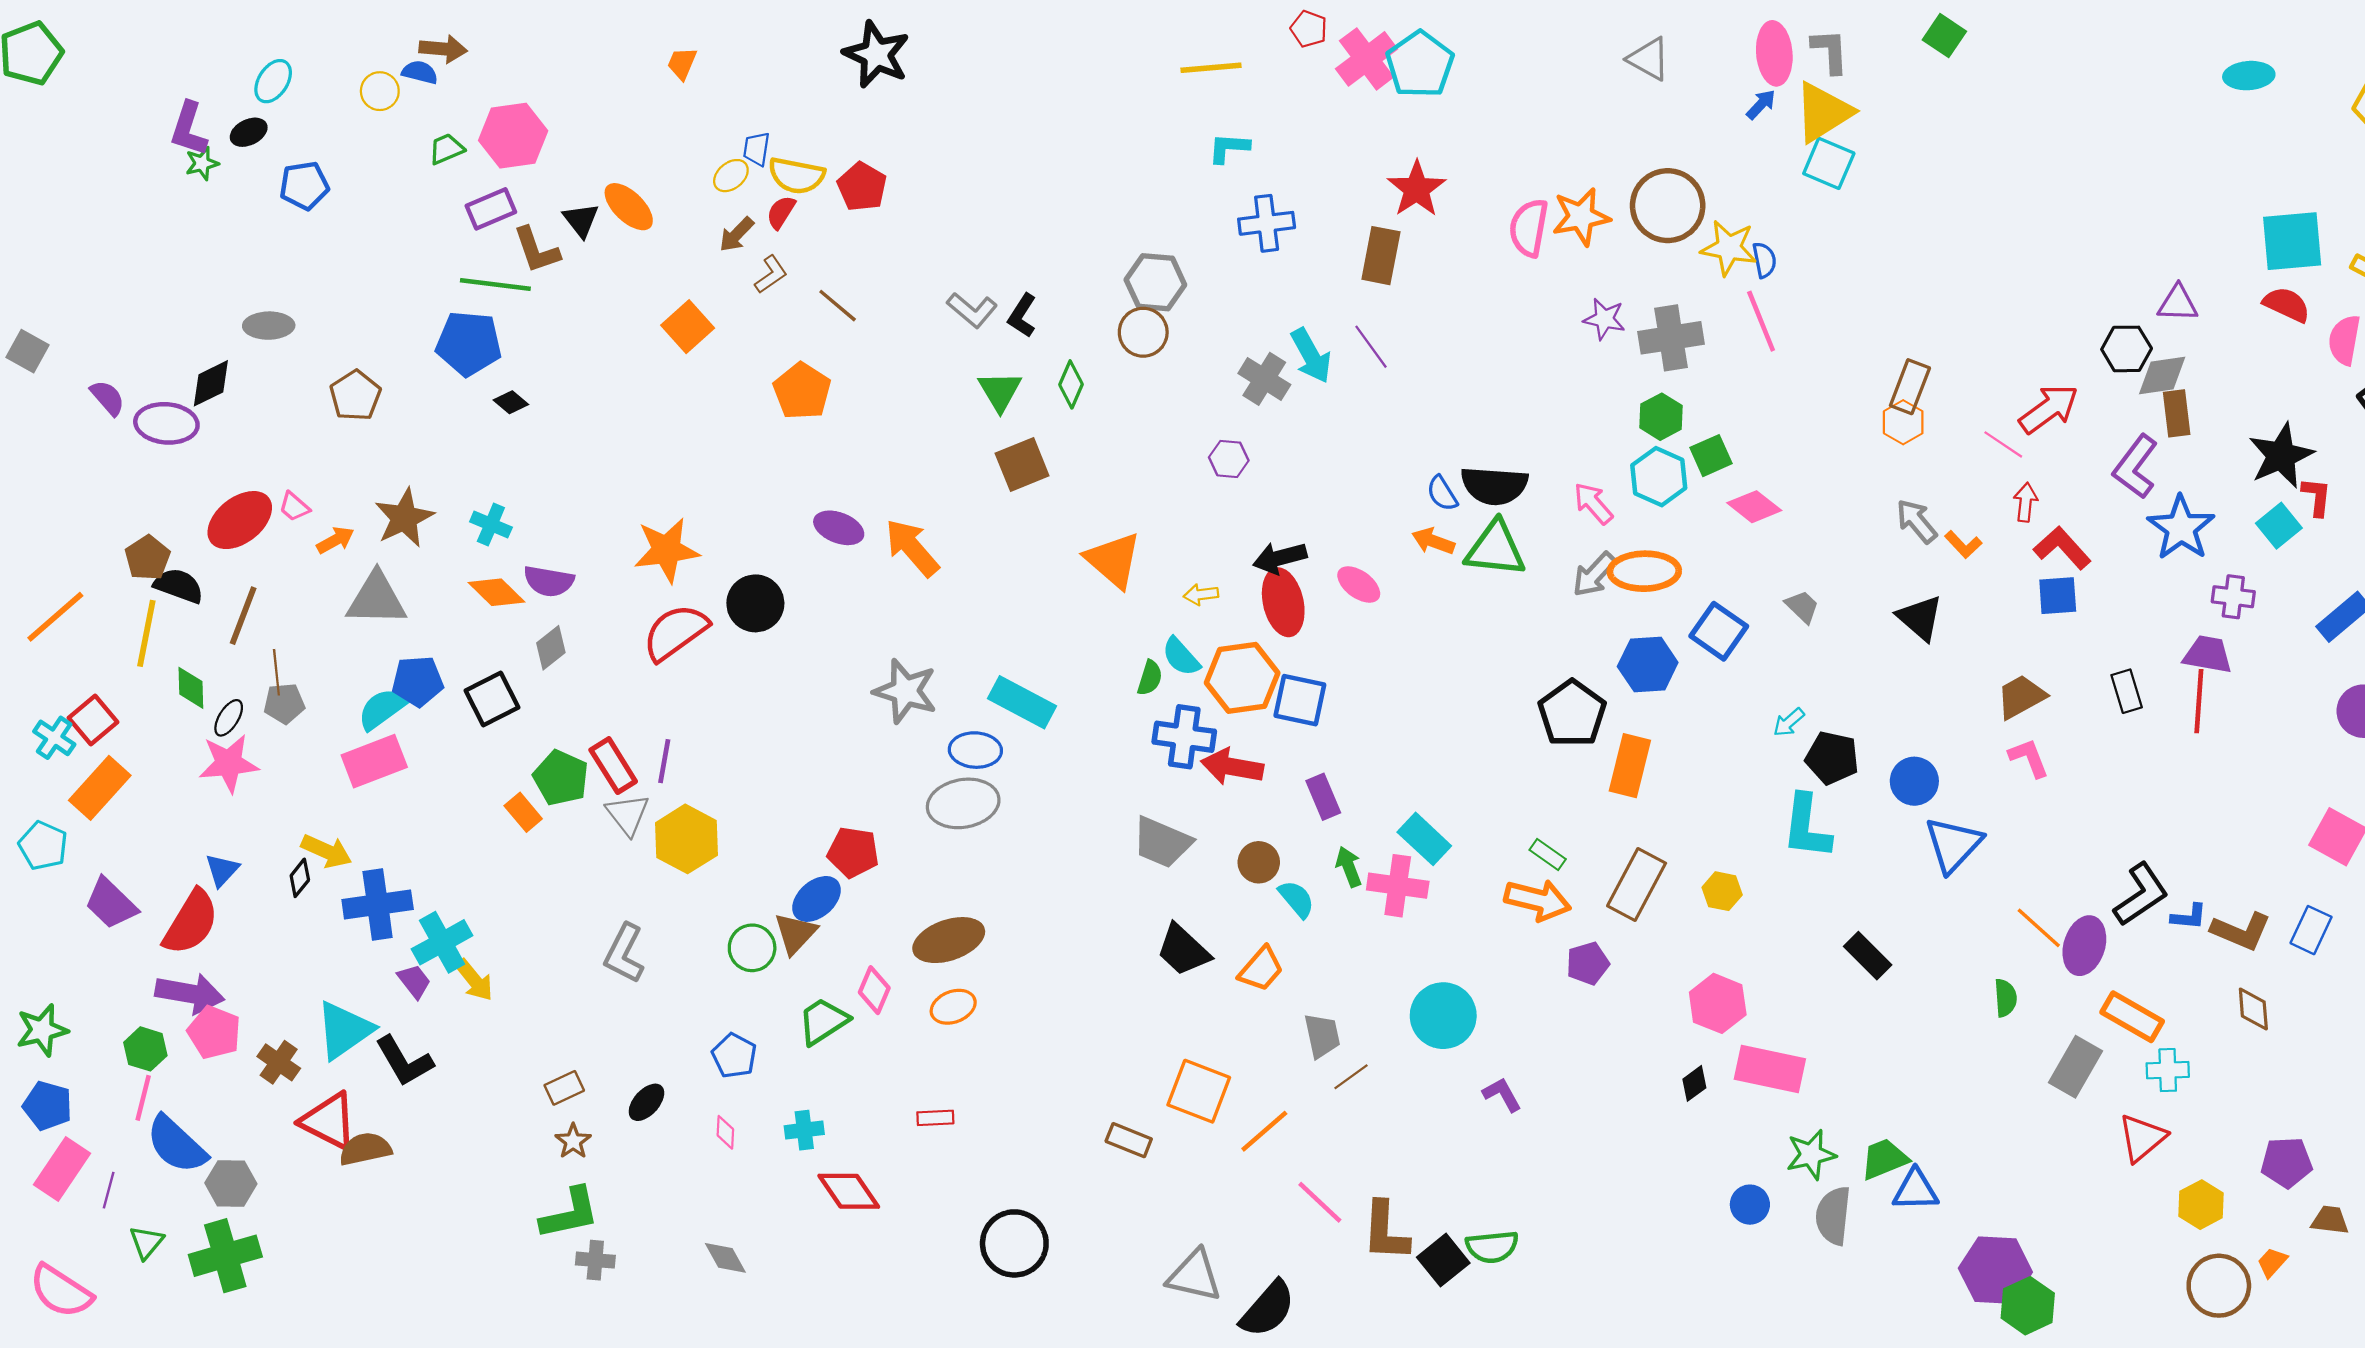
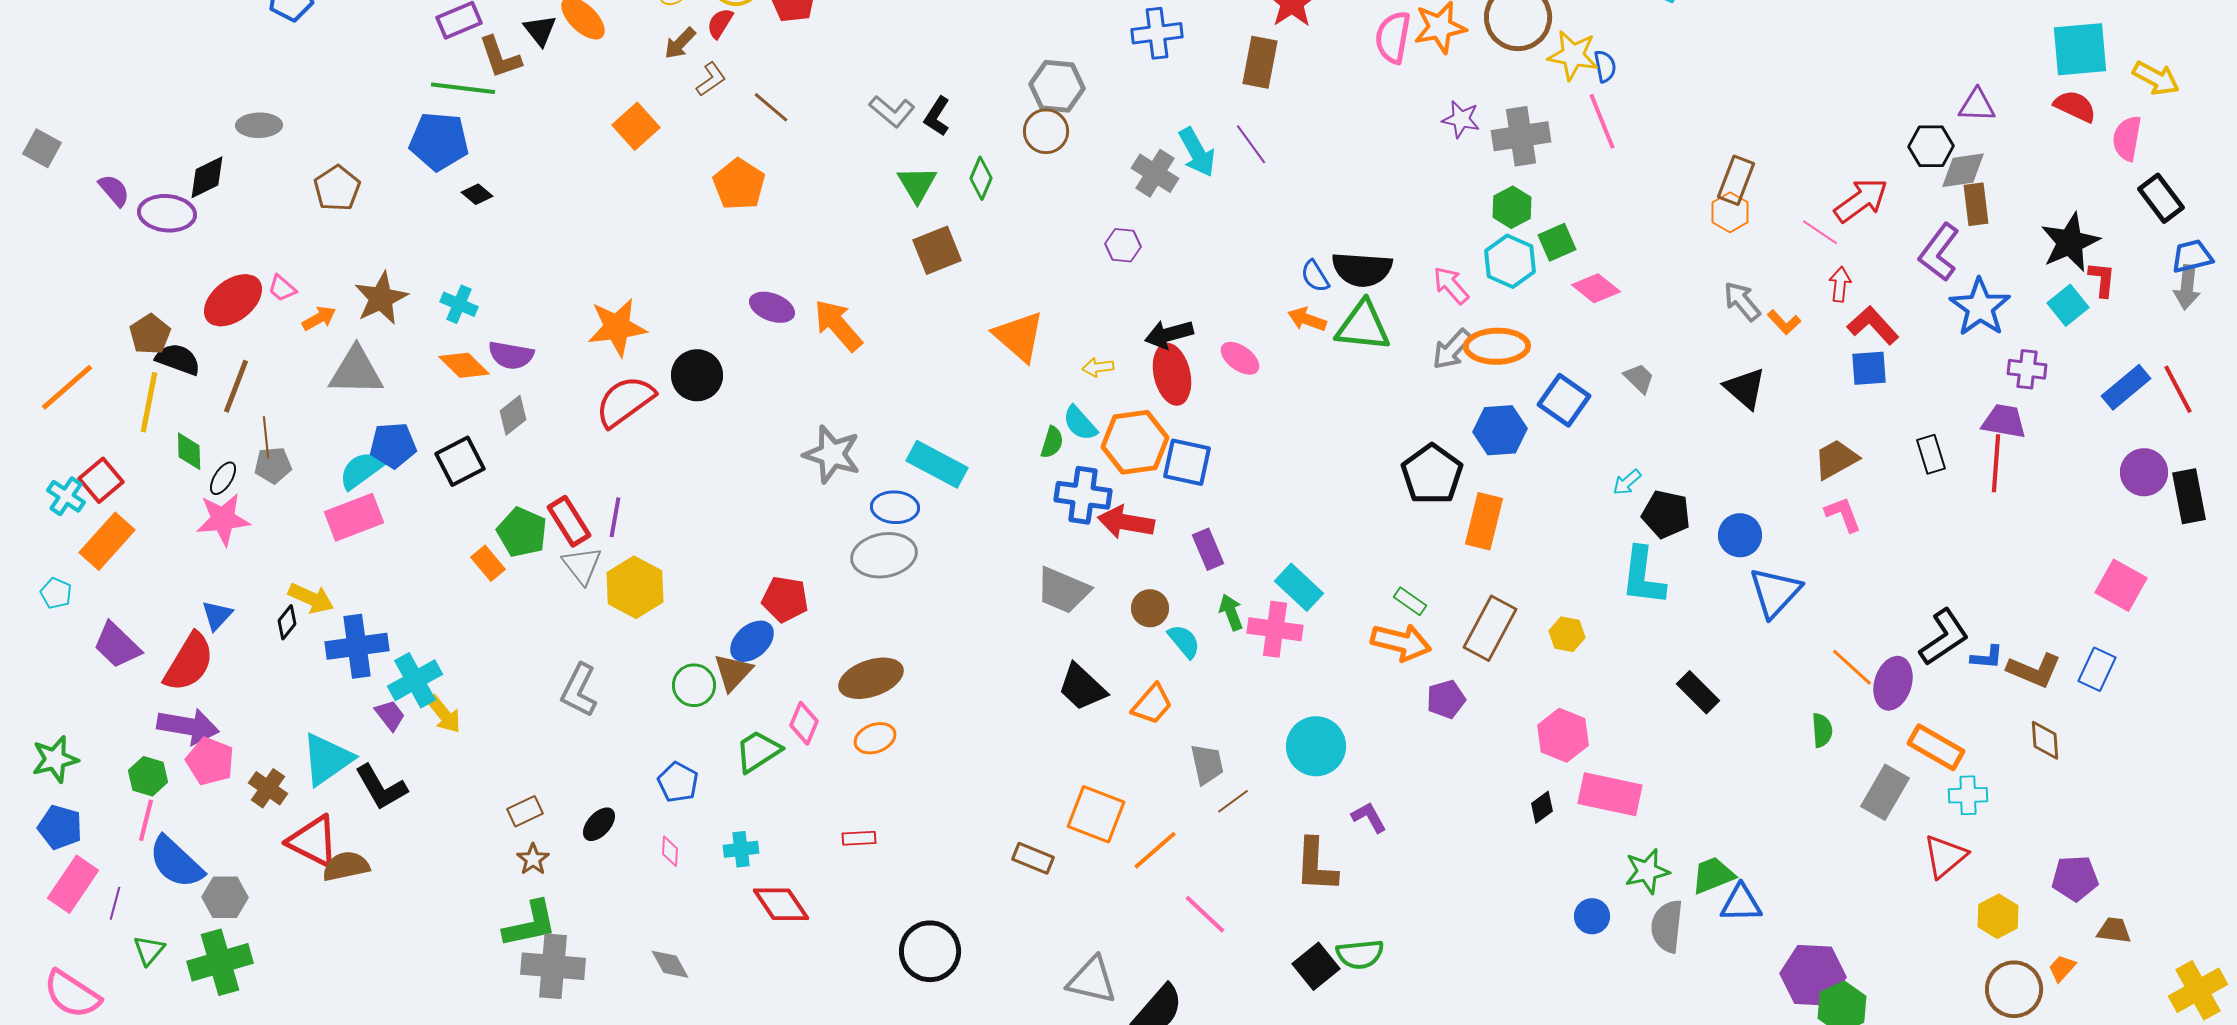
cyan pentagon: (43, 846) -> (56, 593), size x0.7
brown L-shape: (1385, 1231) -> (1316, 865), moved
gray cross: (595, 1260) -> (553, 966), size x1.8

